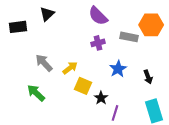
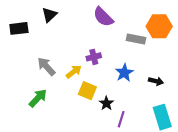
purple cross: (98, 43) -> (94, 57), moved
black arrow: (148, 77) -> (156, 81), turned -56
green arrow: (36, 93) -> (38, 98), turned 90

